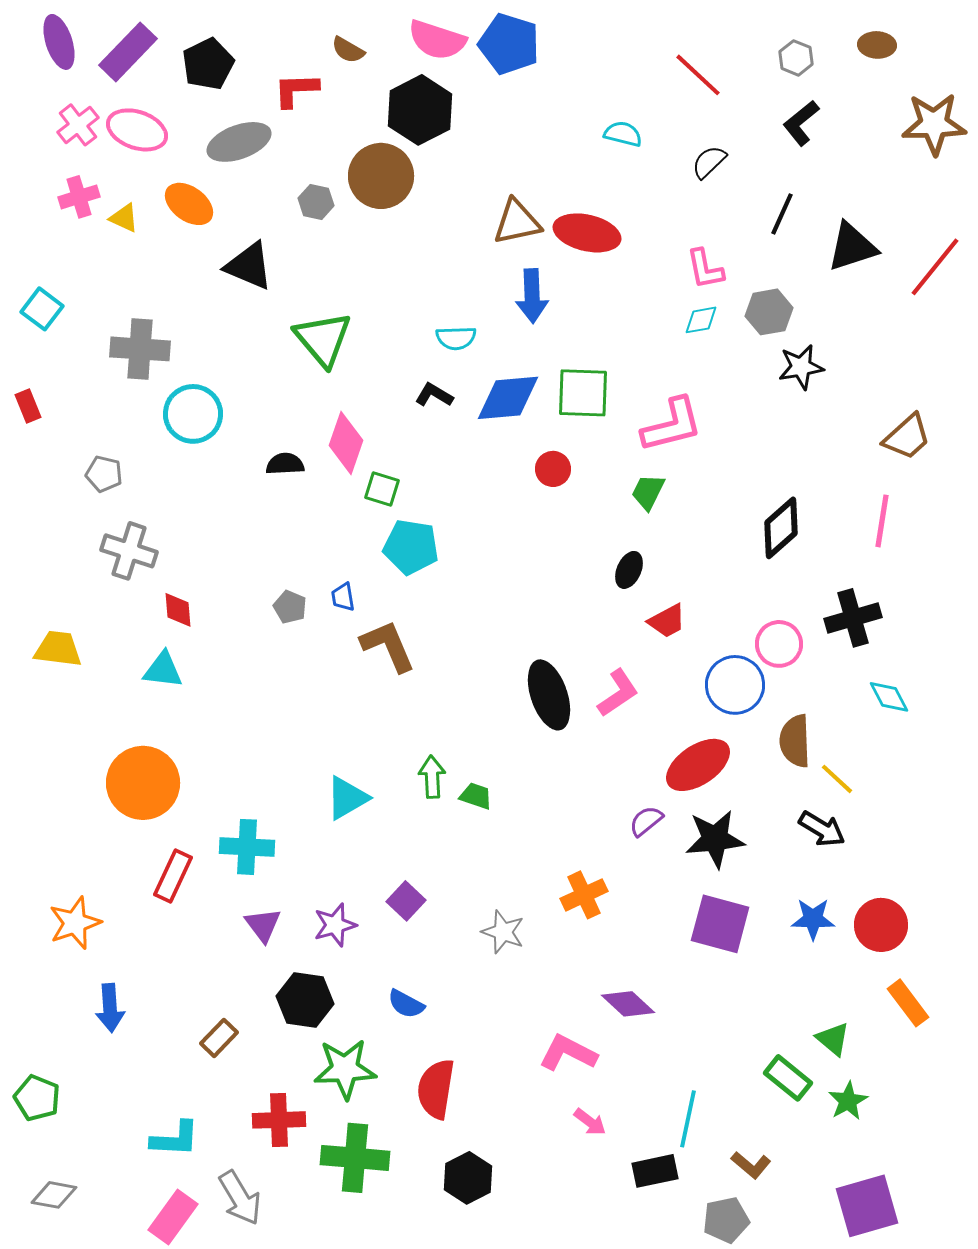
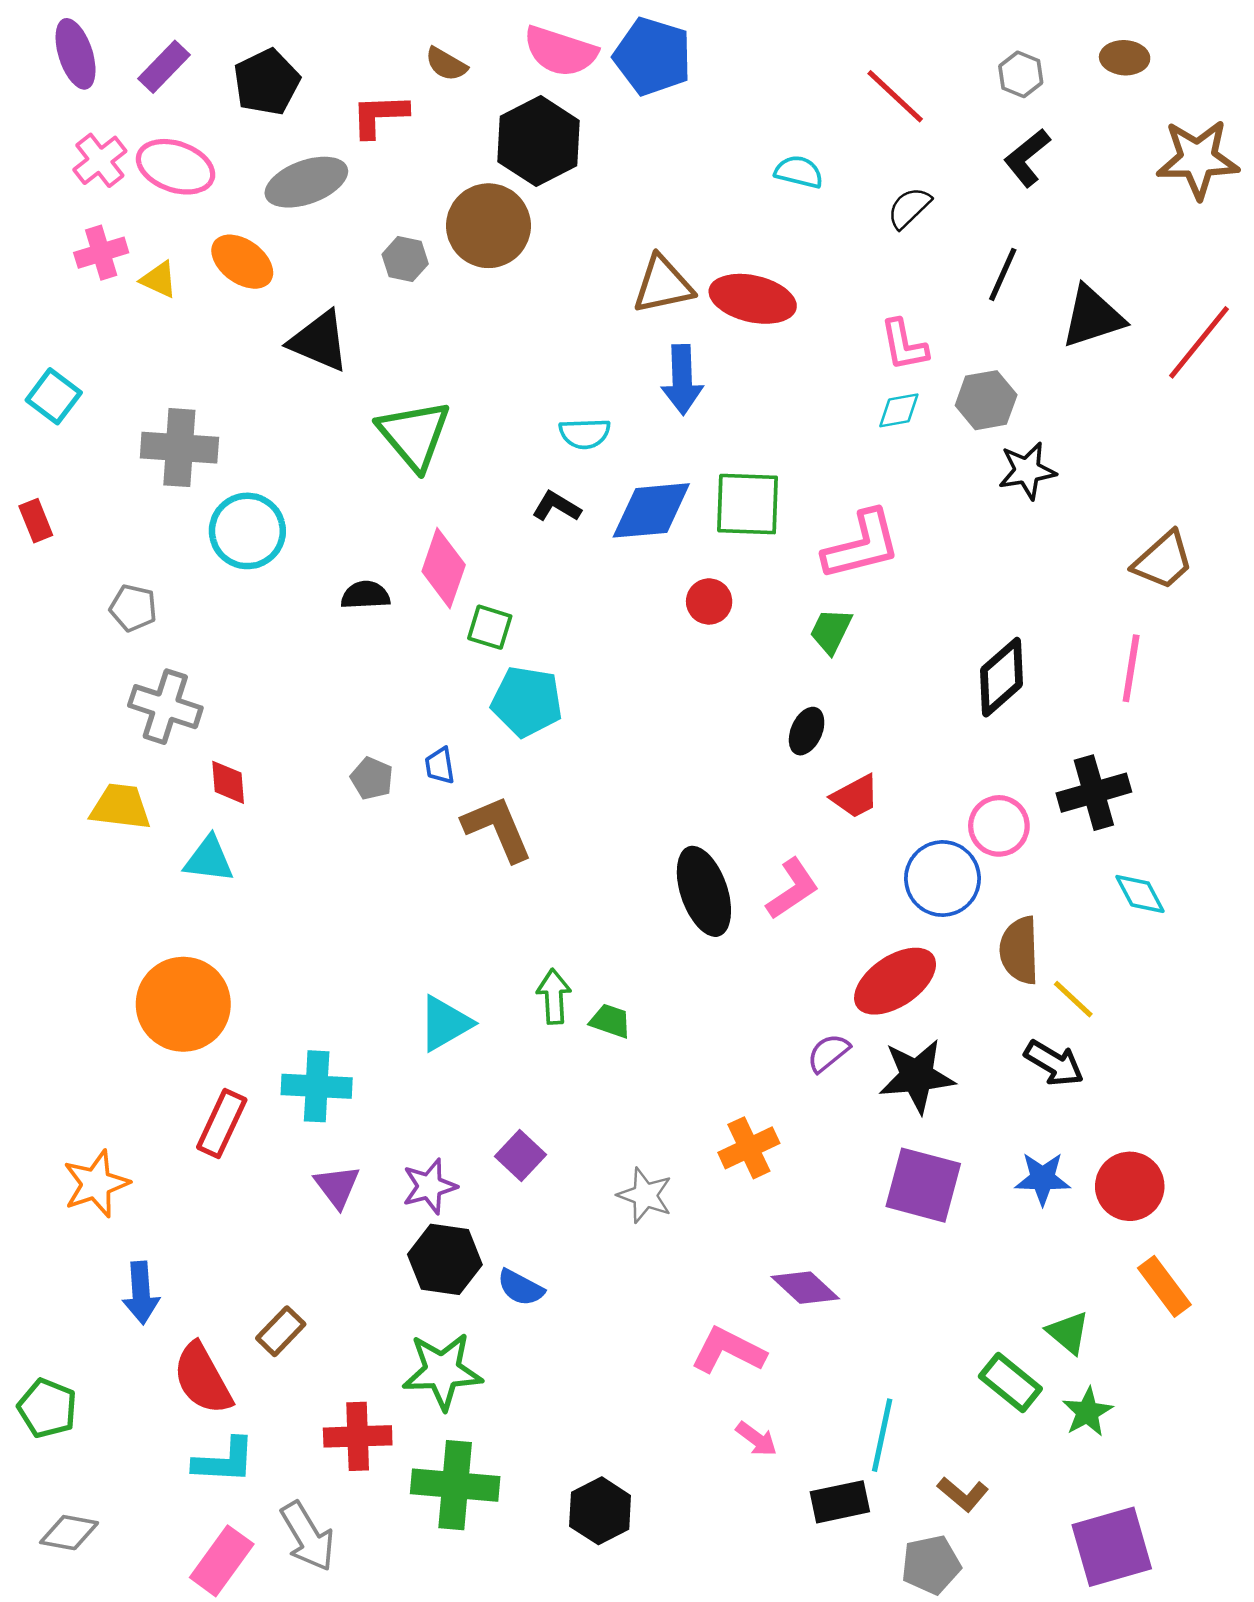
purple rectangle: (128, 52) -> (164, 67), size x0.7
yellow trapezoid: (58, 649) -> (120, 807), moved
black hexagon: (305, 1000) -> (445, 1259), moved
red semicircle: (436, 1089) -> (202, 1379), moved, turned -38

